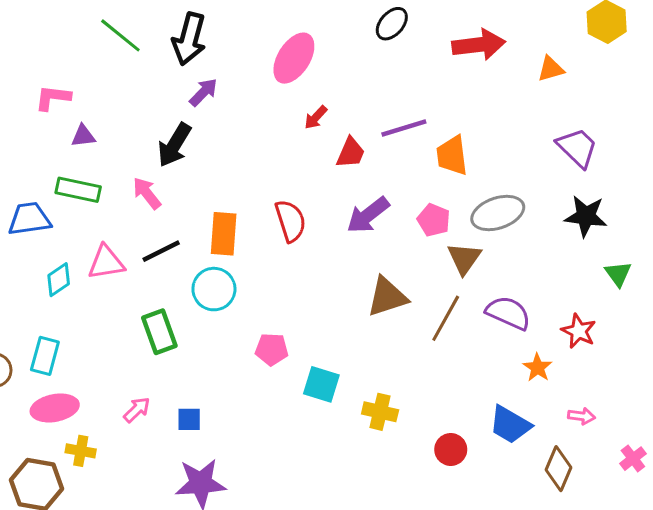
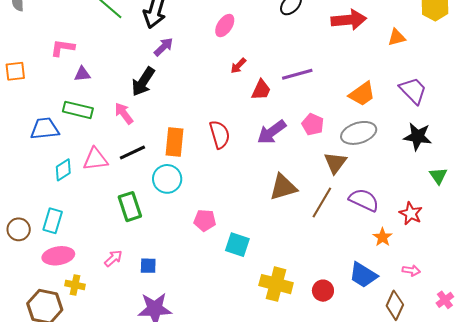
pink ellipse: (294, 58) -> (225, 26), size x0.7
orange trapezoid: (452, 156) -> (362, 94), moved, turned -120
pink pentagon: (434, 220) -> (313, 124), moved
yellow cross: (380, 412) -> (276, 284), moved, size x1.4

